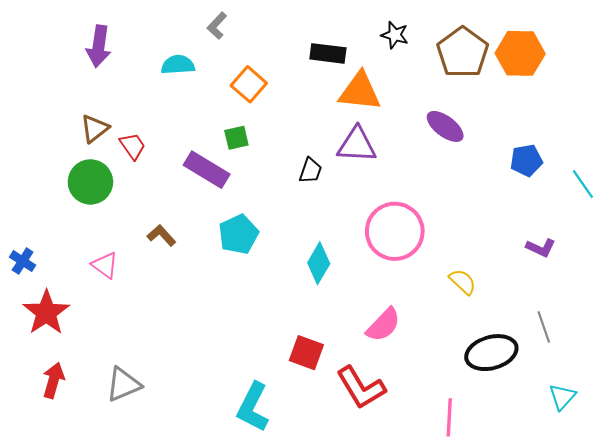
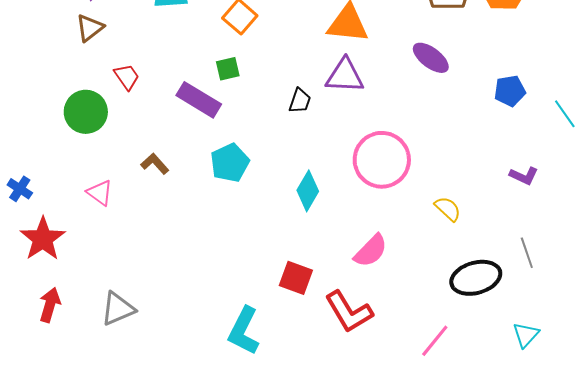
brown triangle: (95, 128) -> (90, 28), moved
cyan triangle: (562, 397) -> (526, 335), moved
pink line: (449, 417) -> (435, 341), turned 36

